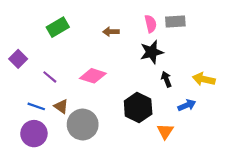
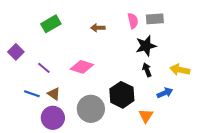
black star: (152, 52) -> (146, 46), moved
gray circle: (83, 125) -> (91, 109), moved
purple circle: (34, 134) -> (53, 118), moved

